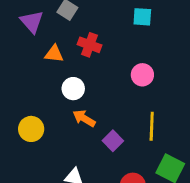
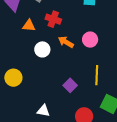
orange arrow: (84, 118) -> (66, 42), moved

